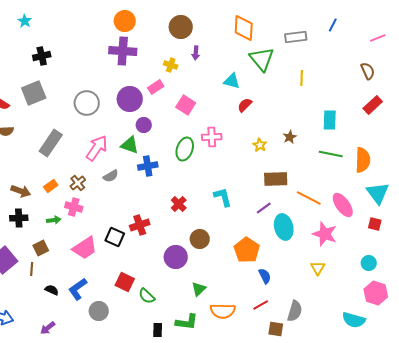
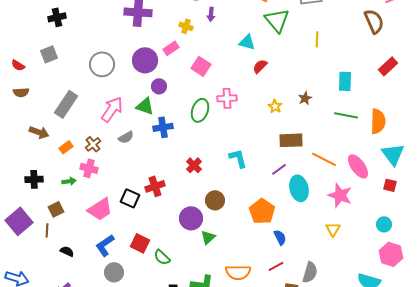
brown semicircle: (368, 71) -> (374, 21), moved, size x1.4
gray square: (34, 93) -> (49, 54), size x0.7
brown arrow: (21, 191) -> (39, 132), moved
blue L-shape: (78, 289) -> (105, 245), moved
green triangle: (199, 289) -> (208, 237), moved

